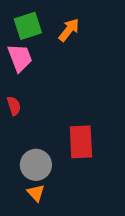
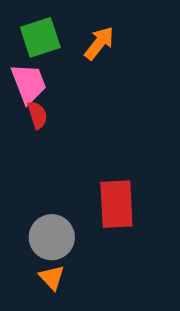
red semicircle: (14, 106) -> (37, 115), moved

